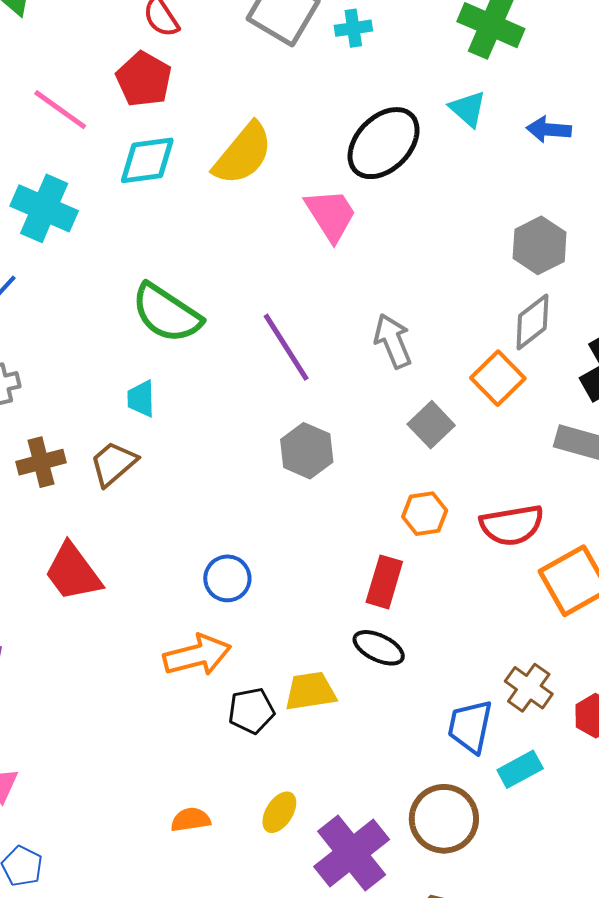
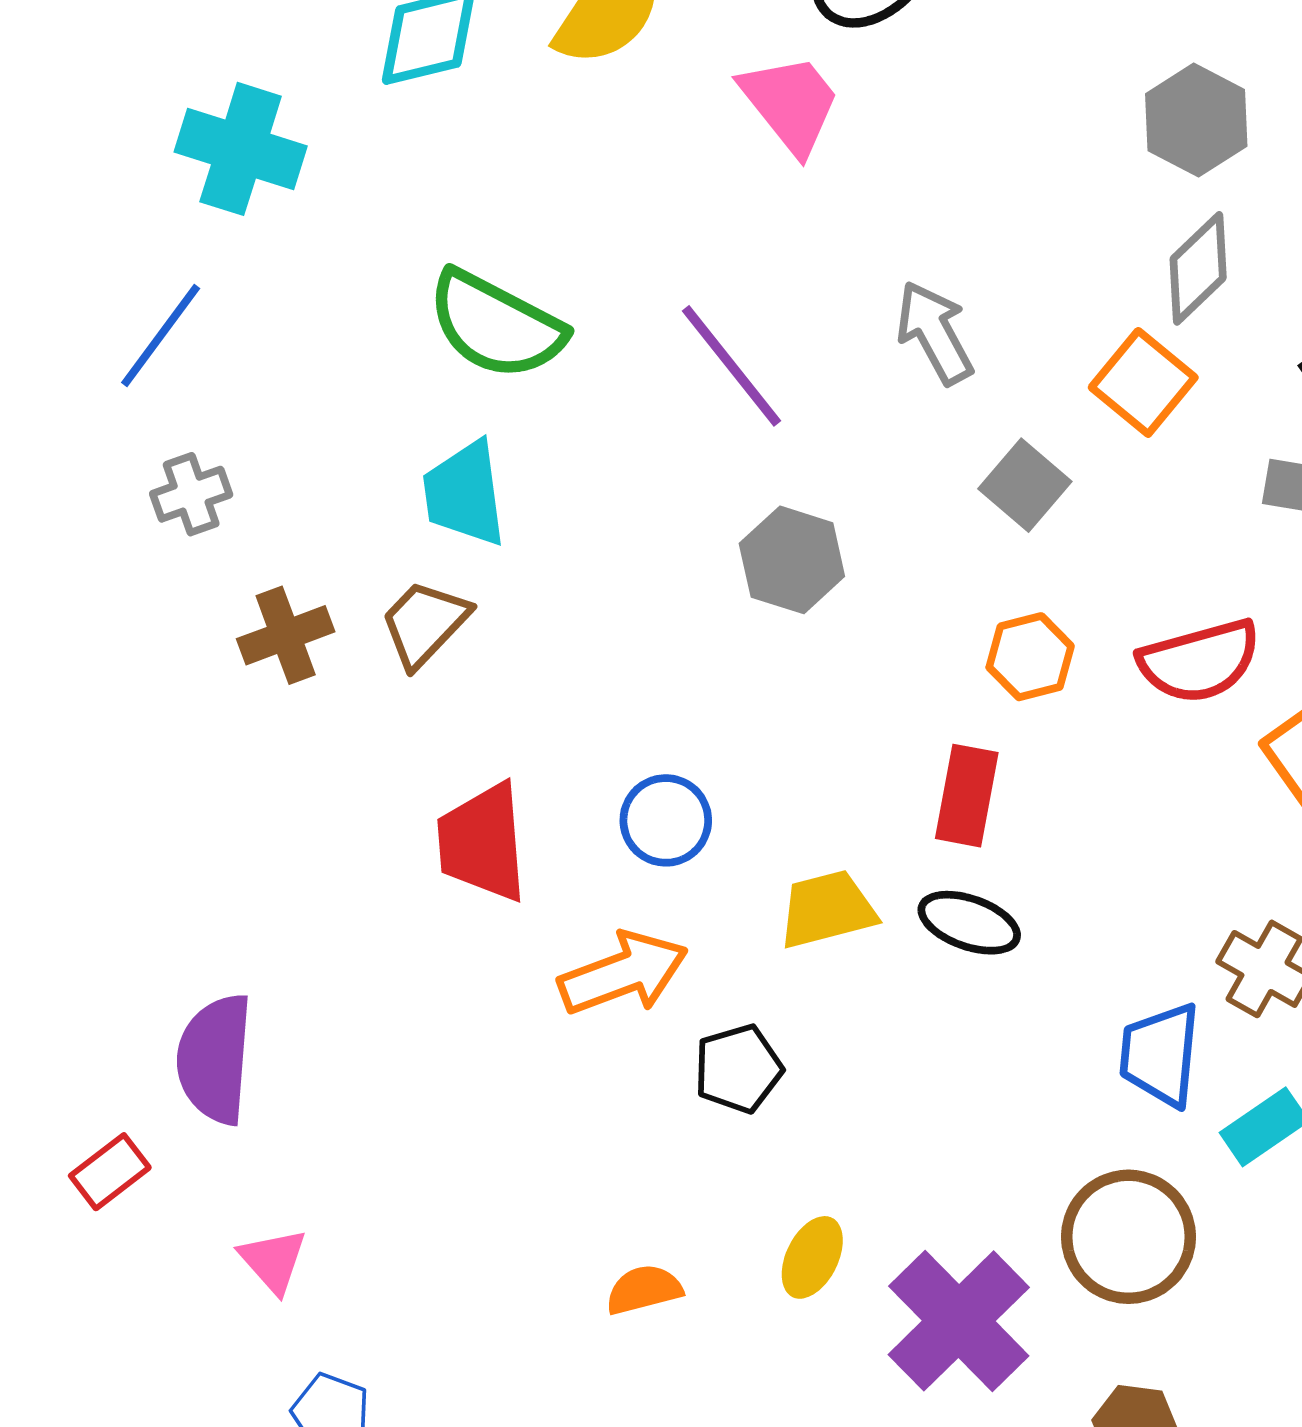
cyan trapezoid: (141, 399) -> (465, 494), size x1.5
red trapezoid: (73, 572) -> (482, 843), moved, turned 38
yellow trapezoid: (310, 691) -> (827, 909), moved

